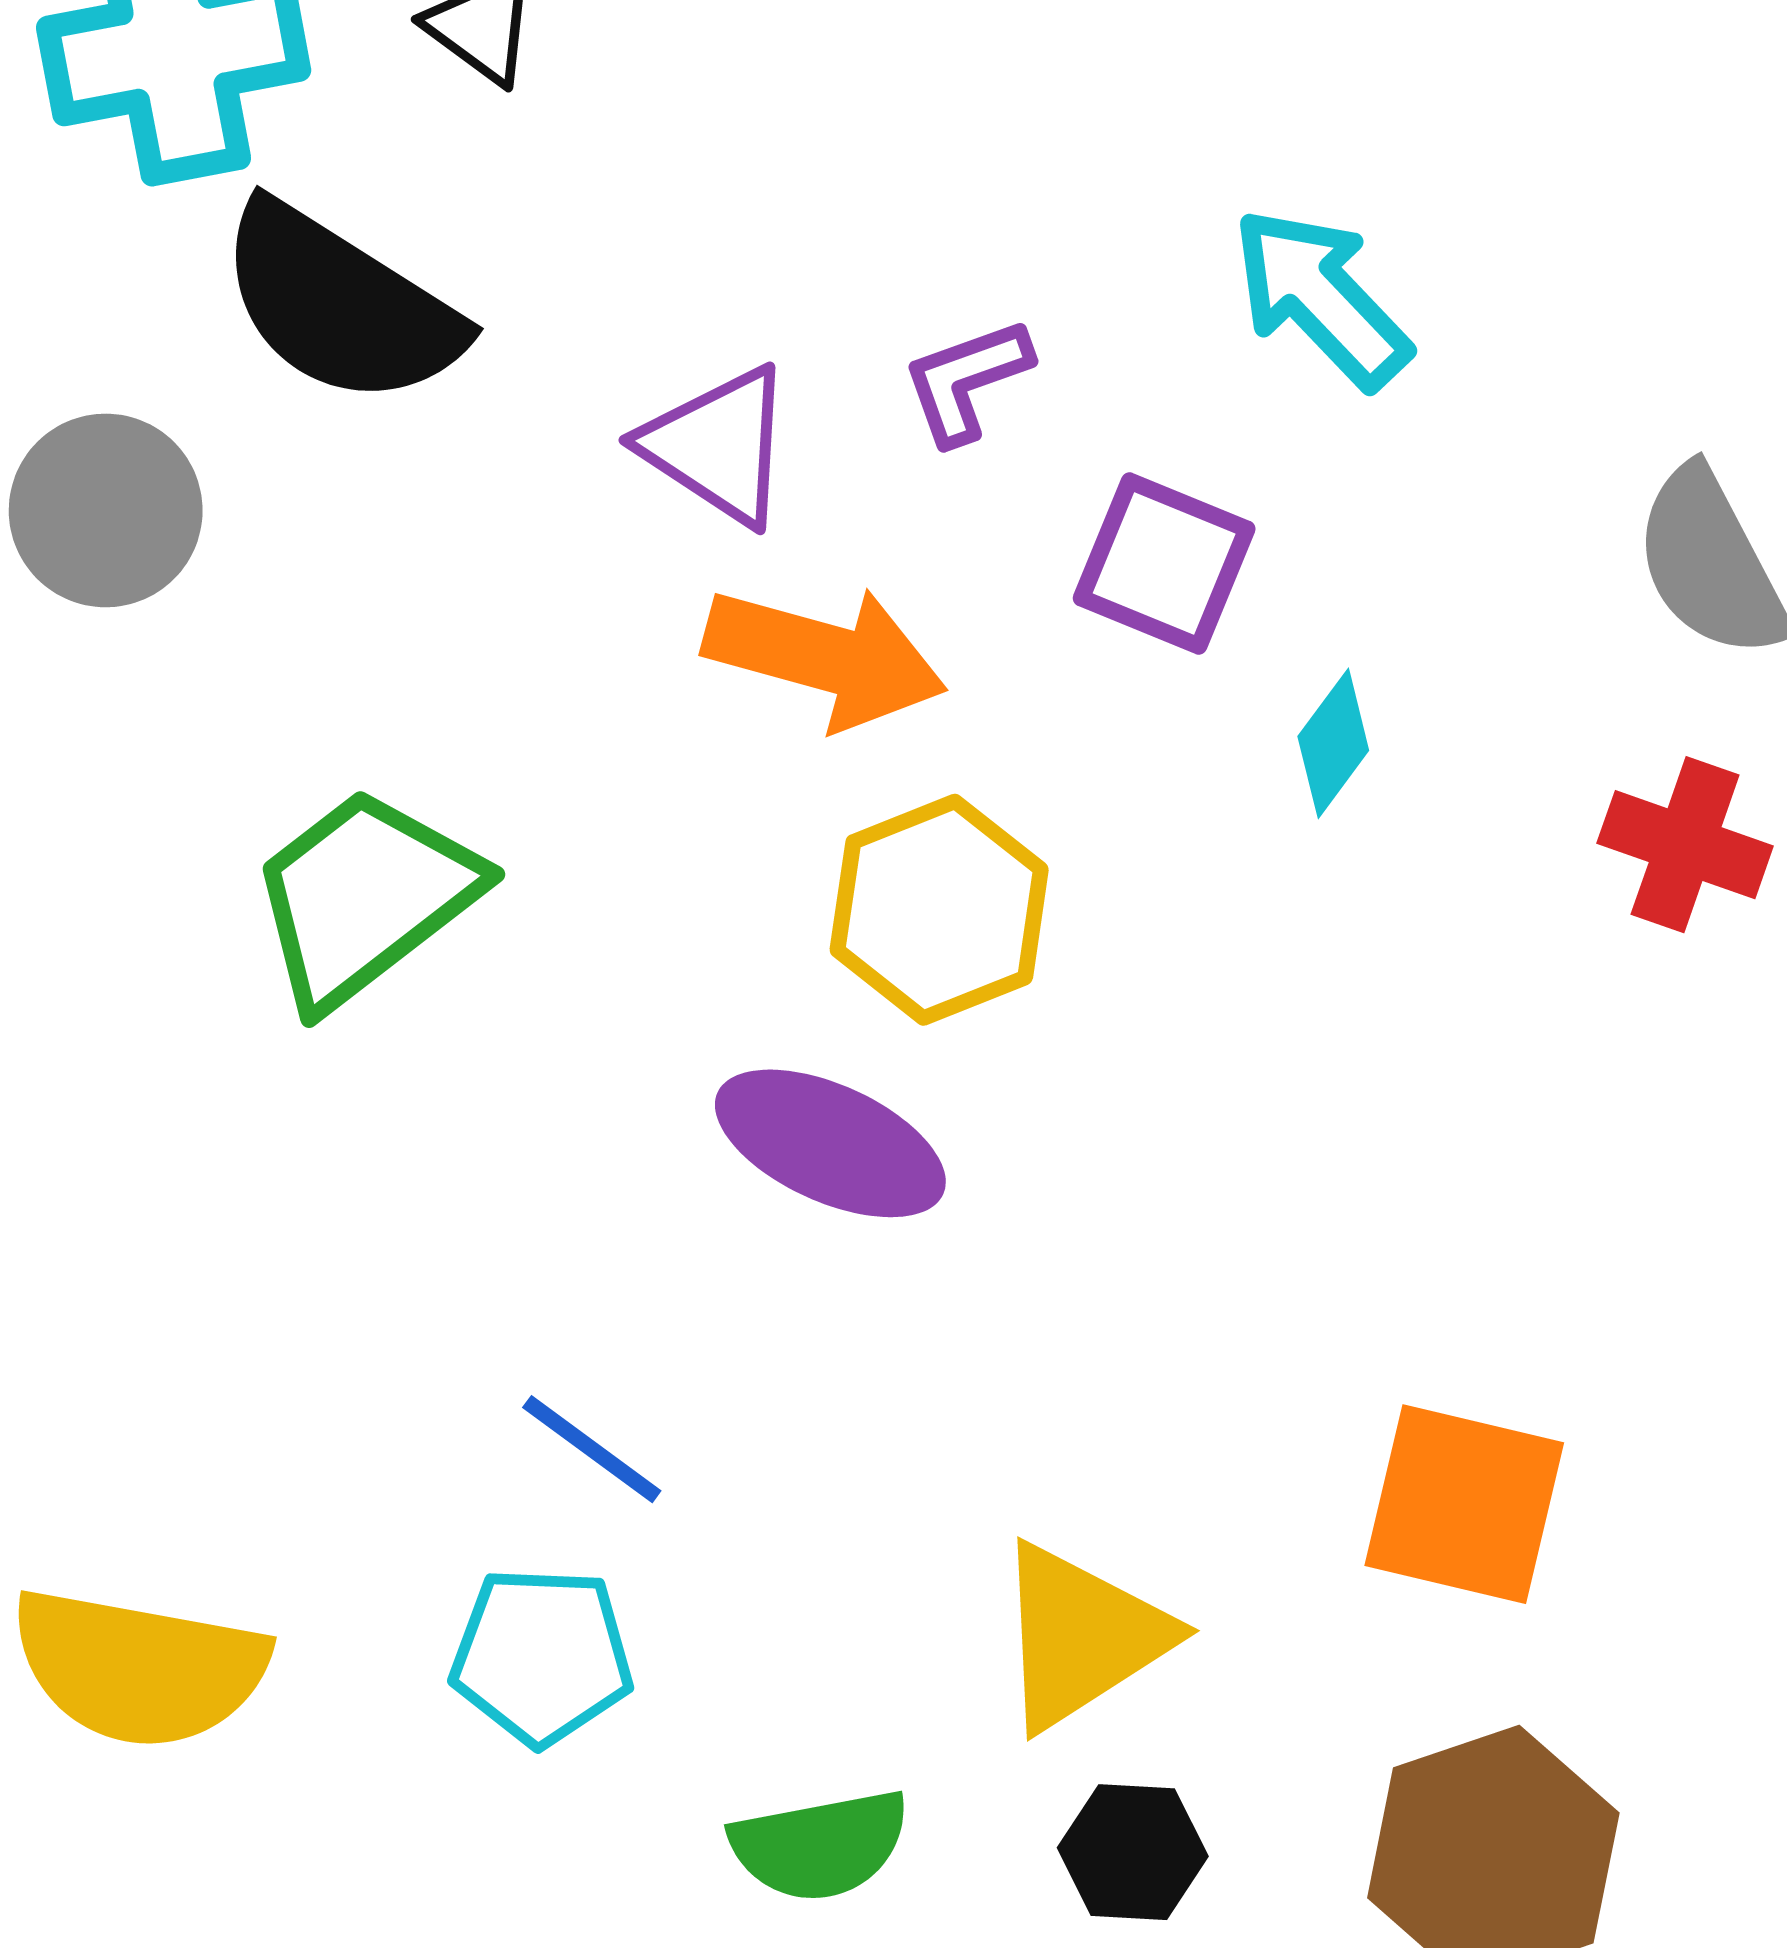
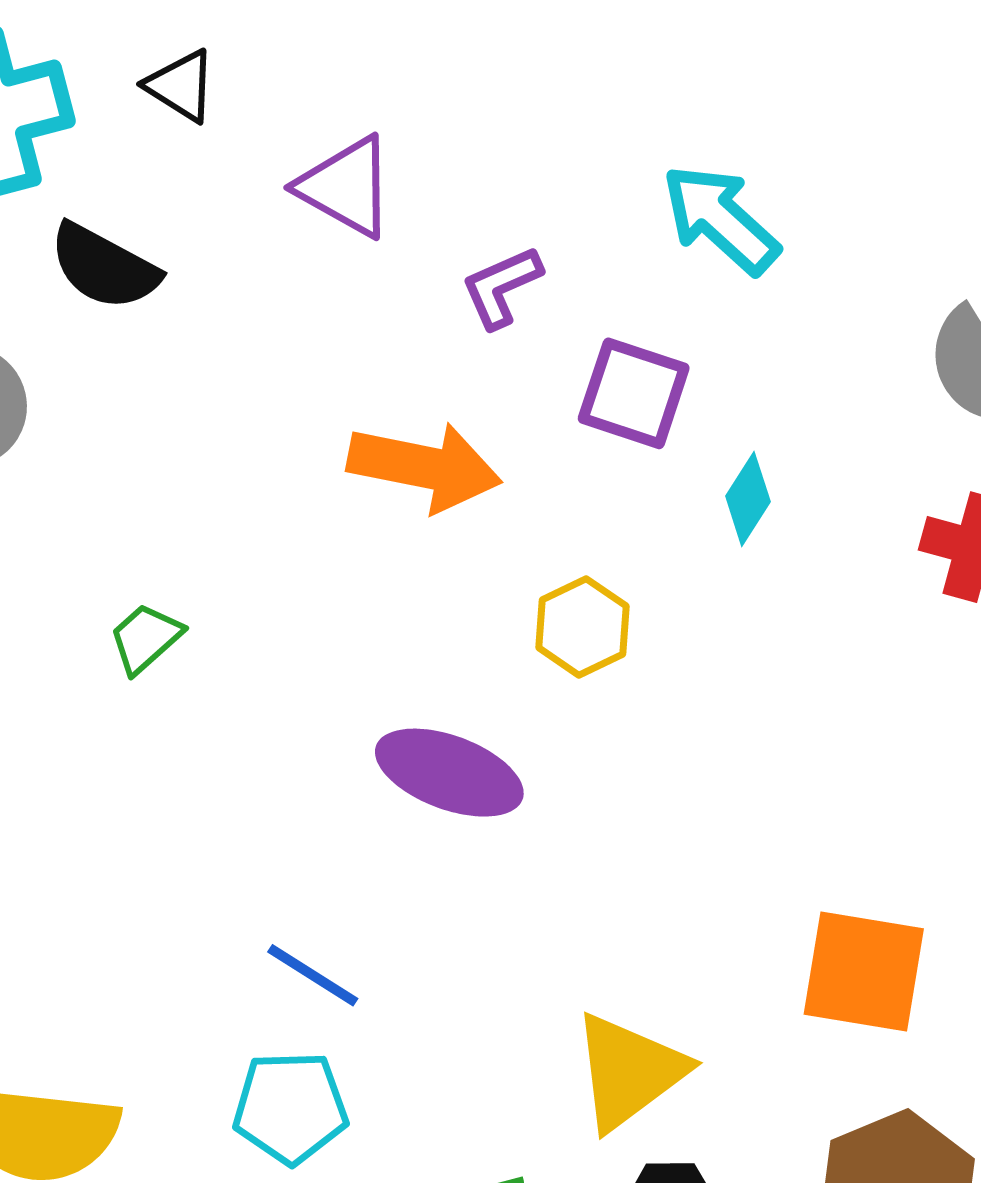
black semicircle: (340, 305) -> (104, 267), size x0.7
purple triangle: (718, 446) -> (346, 187), moved
green trapezoid: (365, 897) -> (146, 638), size x0.5
yellow hexagon: (939, 910) -> (583, 627), moved, size x0.7

